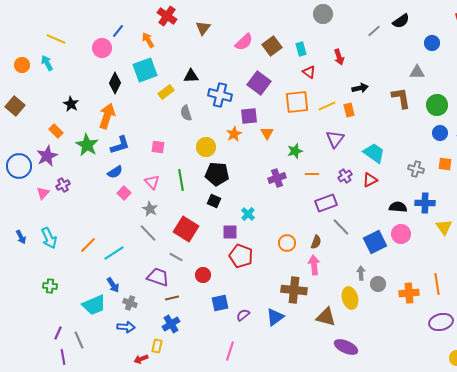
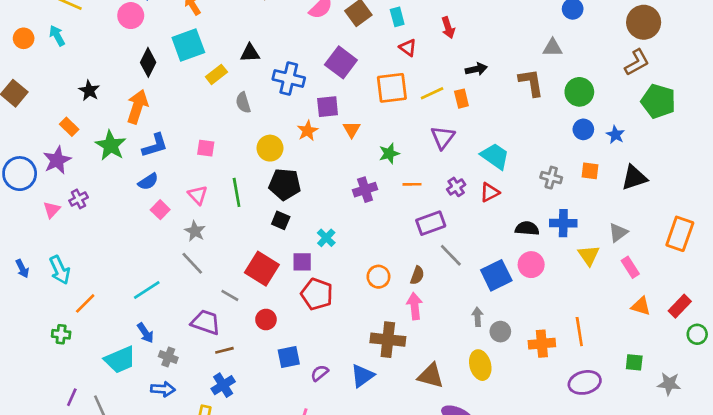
red square: (186, 229) -> (262, 269), moved
orange line: (88, 245) -> (85, 303), moved
yellow ellipse: (350, 298) -> (480, 365), moved

